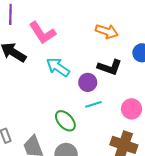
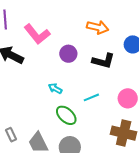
cyan arrow: (58, 67) -> (55, 88), moved, size x0.6
purple circle: (88, 82) -> (68, 54), moved

